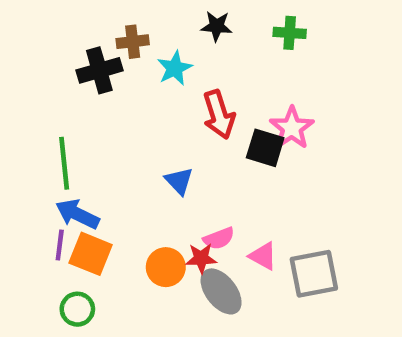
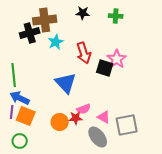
brown cross: (133, 42) -> (45, 20), size x1.6
cyan star: (175, 68) -> (56, 42), moved
blue triangle: (179, 181) -> (66, 83), size x1.6
gray ellipse: (221, 291) -> (98, 137), moved

